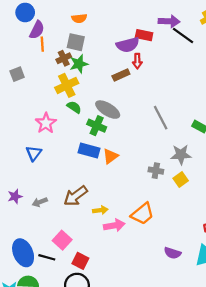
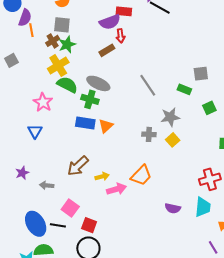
green semicircle: (74, 107) -> (67, 85), size x1.5
gray arrow: (40, 202) -> (47, 185), moved, turned 32

